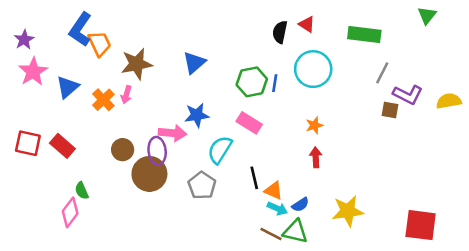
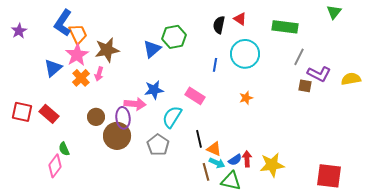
pink star: (33, 72) -> (77, 55), moved
green hexagon: (252, 82) -> (174, 37), moved
red arrow: (316, 157) -> (247, 159), moved
brown line: (271, 234) -> (206, 172), moved, turned 48

